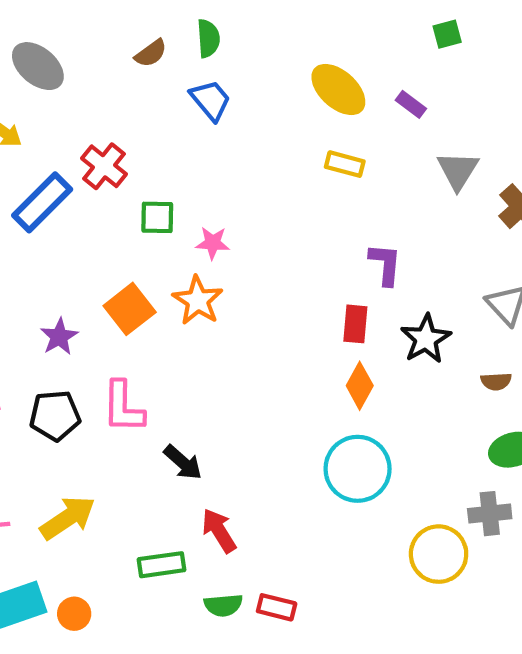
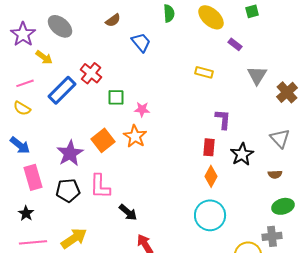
green semicircle: (208, 38) -> (169, 13), moved
yellow ellipse: (338, 90) -> (211, 17), moved
purple star: (59, 337) -> (70, 153), size x1.5

